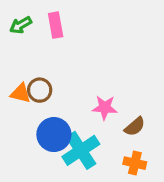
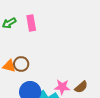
pink star: (105, 108) -> (62, 87), moved

